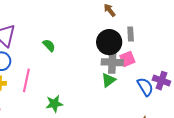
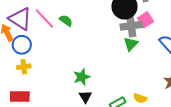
pink line: (26, 80) -> (44, 18), moved, turned -45

